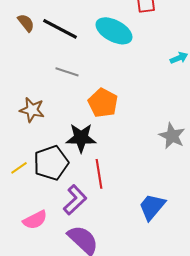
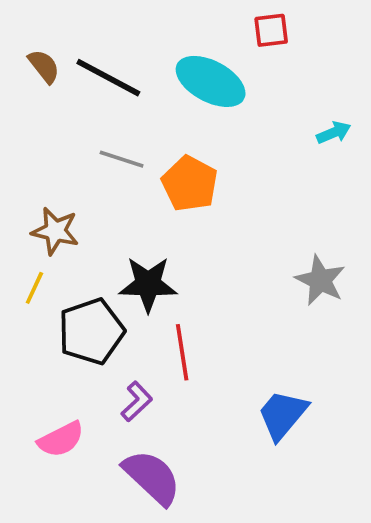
orange pentagon: (103, 103) -> (190, 184), moved
yellow line: (19, 168) -> (34, 288), moved, turned -30
purple L-shape: (75, 200) -> (137, 401), size x0.7

